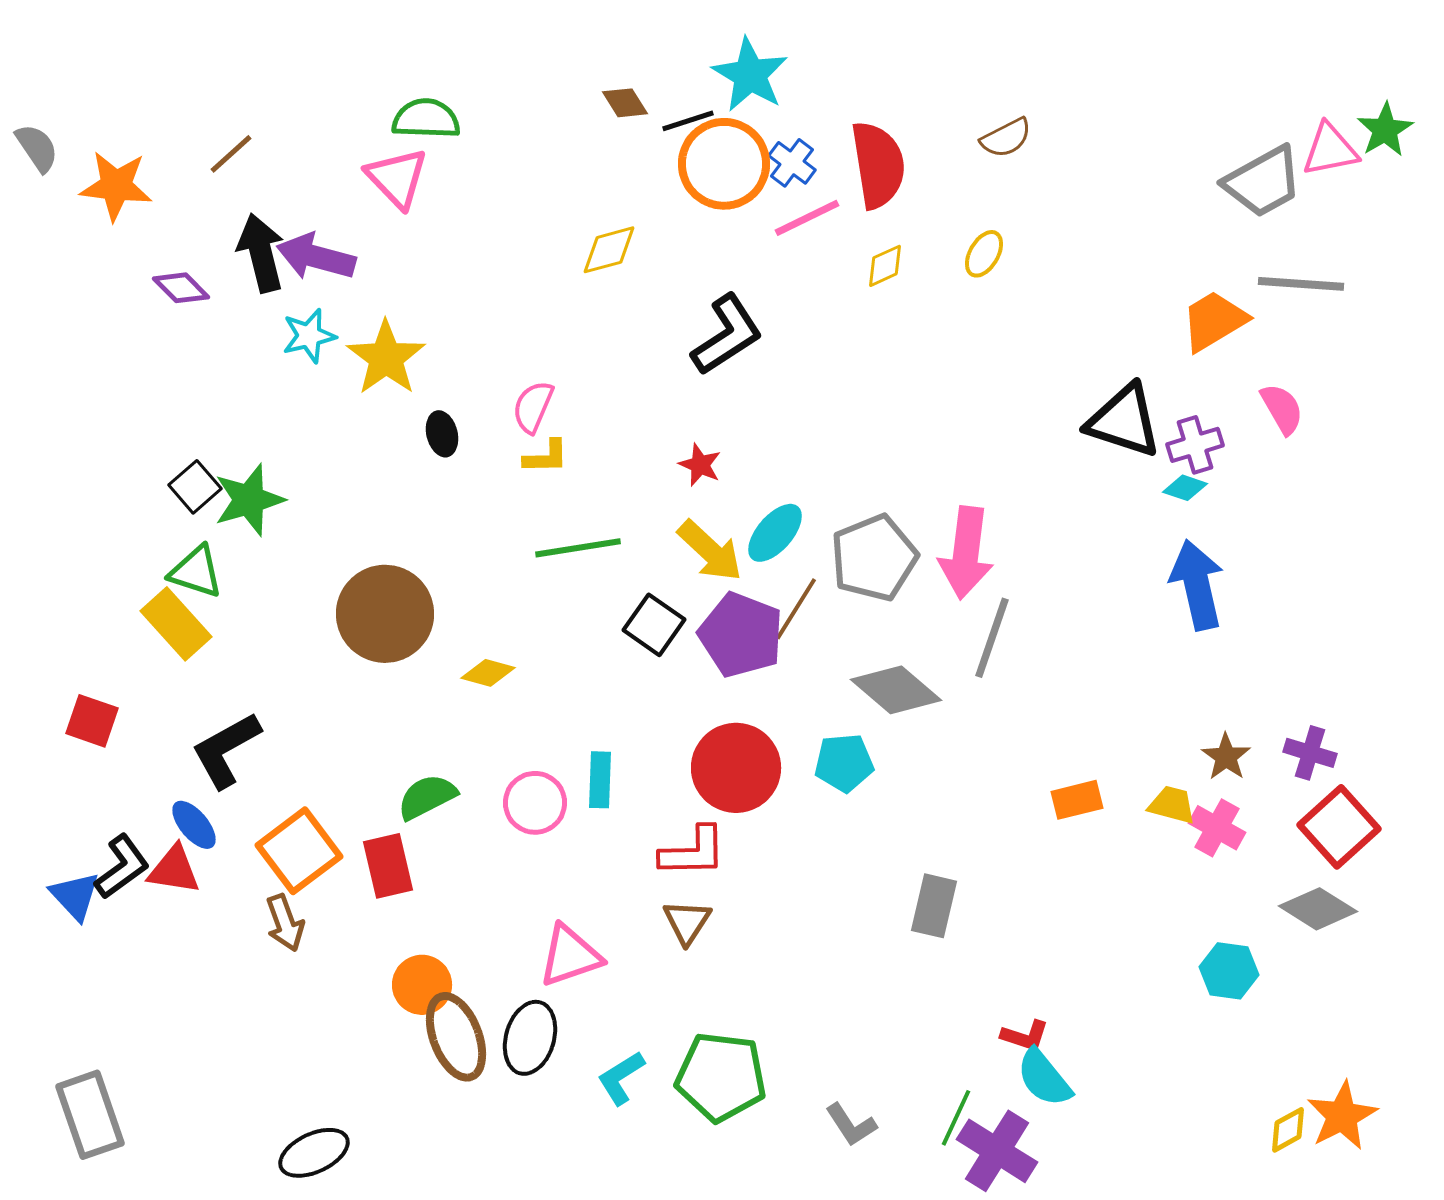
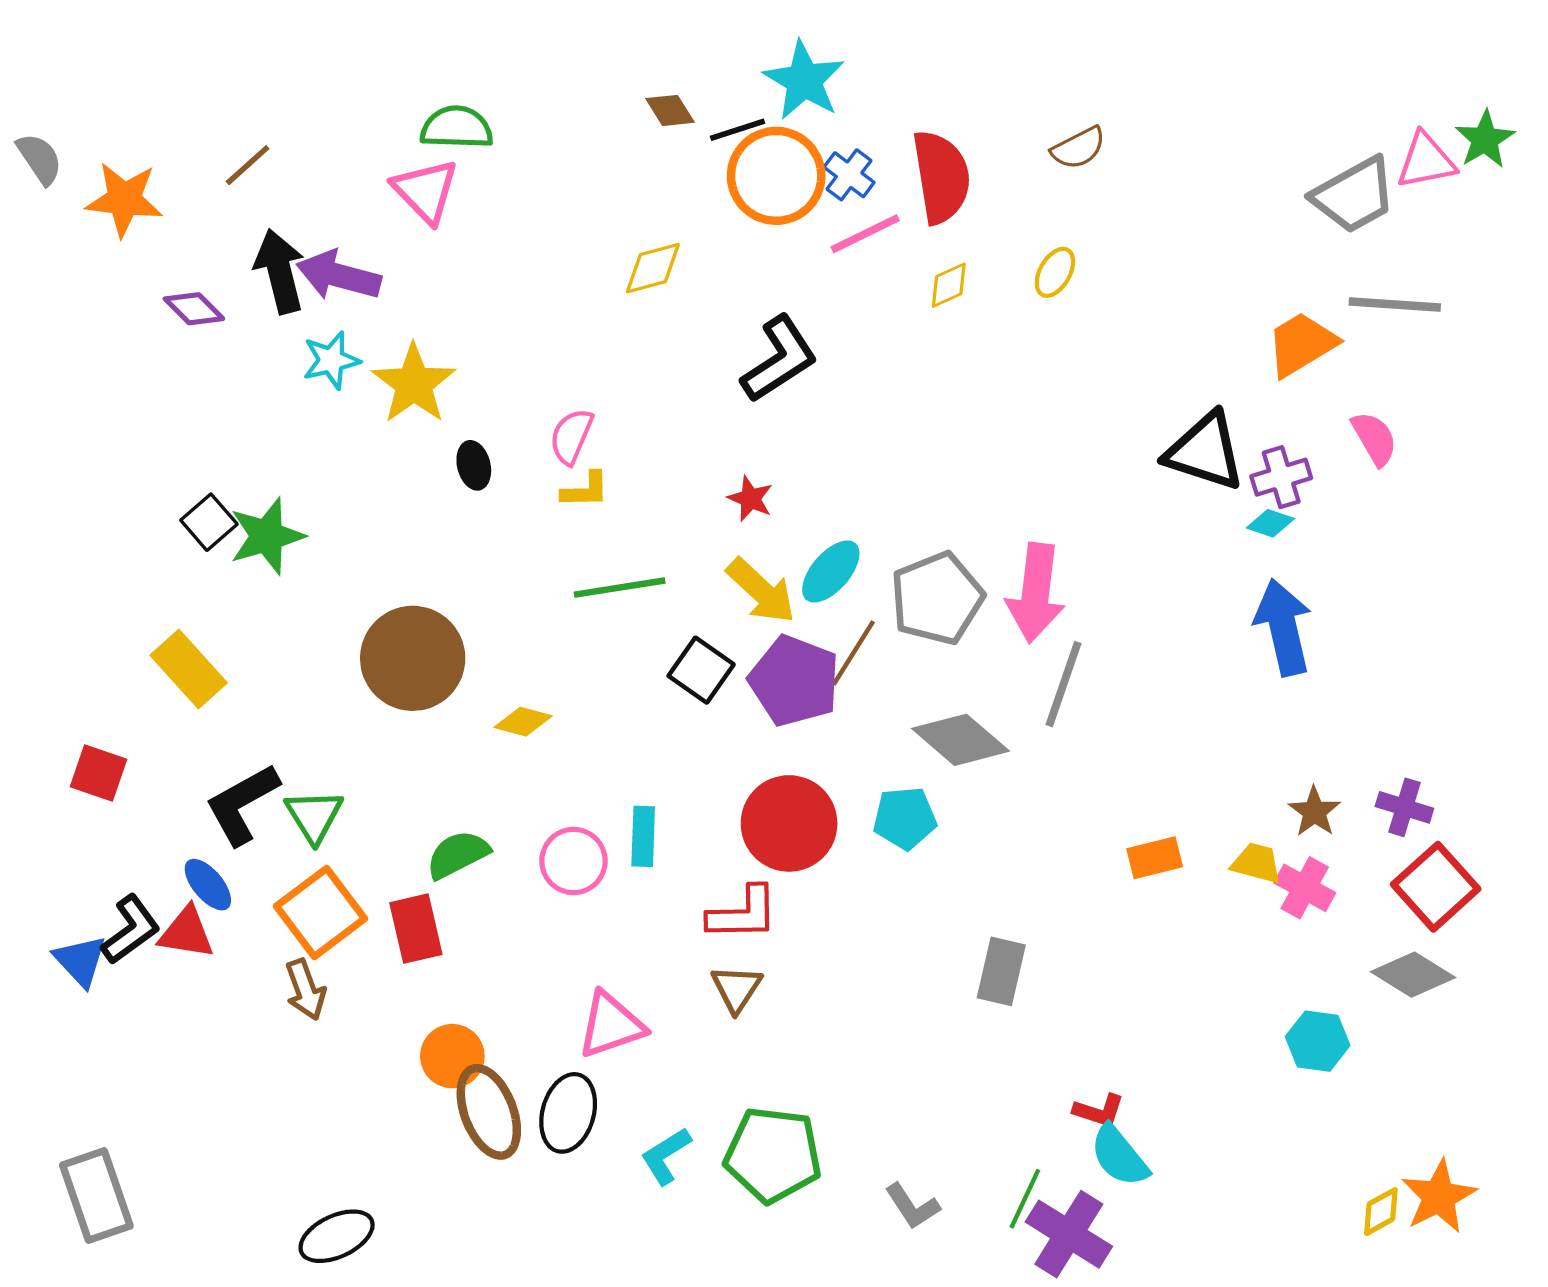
green triangle: (196, 572) -> (314, 816), moved, turned 40

